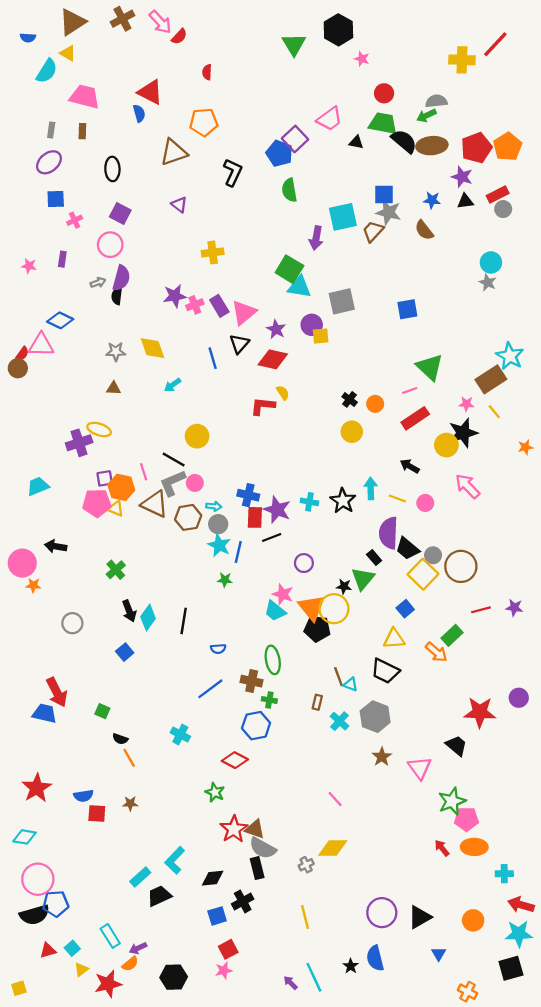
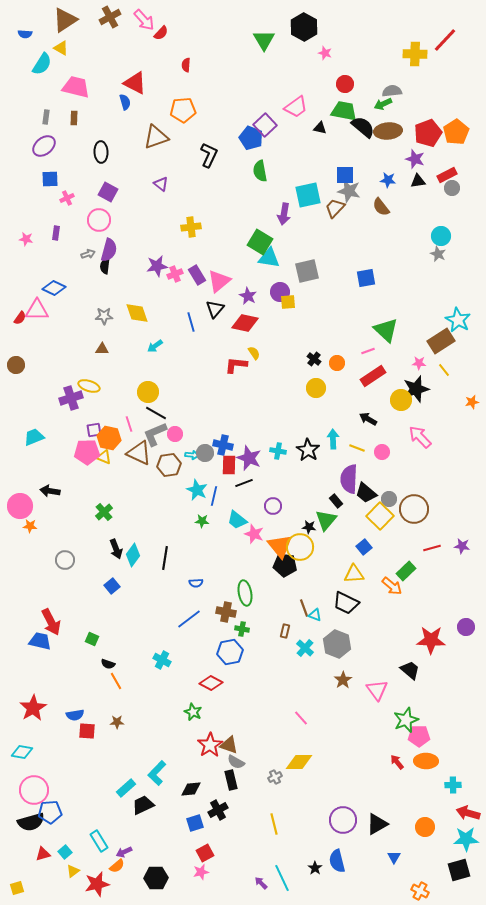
brown circle: (18, 368) -> (16, 365), moved
yellow circle: (197, 436) -> (148, 392), moved
gray circle: (218, 524) -> (205, 453), moved
cyan trapezoid: (275, 611) -> (237, 520), moved
gray semicircle: (263, 848) -> (236, 762), size x0.7

